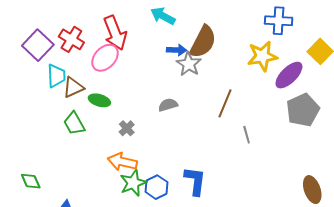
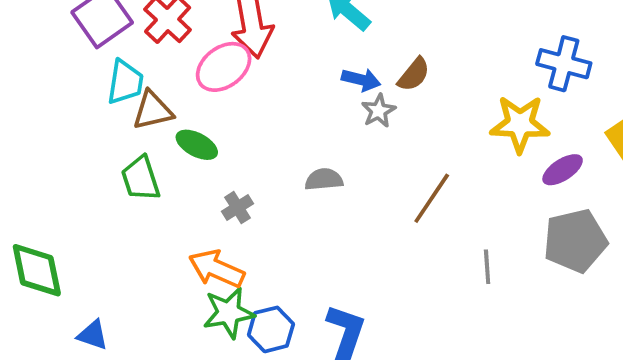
brown semicircle: (203, 42) -> (414, 74), size x0.6
gray star: (189, 64) -> (379, 111), size x0.7
purple ellipse: (289, 75) -> (563, 170), size x0.7
gray line: (247, 135) -> (487, 267), moved
green diamond: (31, 181) -> (37, 270), size x1.5

